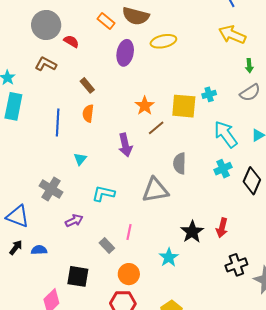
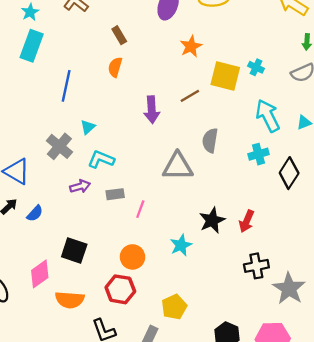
cyan cross: (209, 94) -> (256, 67), turned 32
orange star: (145, 106) -> (191, 46), moved
blue line: (58, 122) -> (66, 86), moved
cyan triangle: (80, 159) -> (88, 127), moved
cyan L-shape: (103, 194) -> (101, 159), moved
gray rectangle: (107, 245) -> (115, 194), moved, turned -63
blue semicircle: (39, 250) -> (35, 213), turned 126

